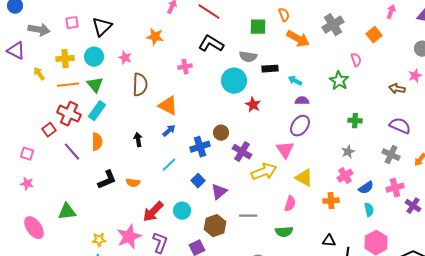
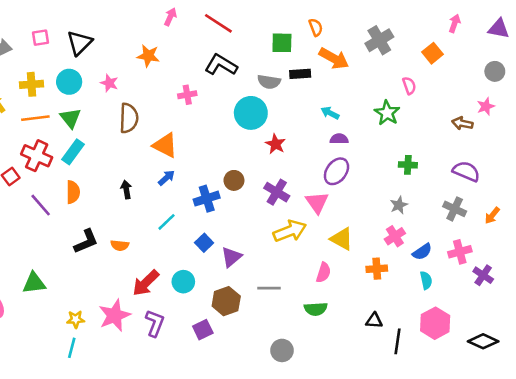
black rectangle: (270, 69) -> (300, 74), moved
purple cross: (242, 152) -> (277, 192), moved

